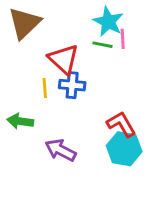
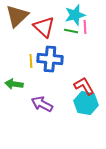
cyan star: (108, 22) -> (75, 15), turned 30
red triangle: (63, 59) -> (44, 27), moved
blue cross: (72, 85) -> (50, 59), size x1.4

